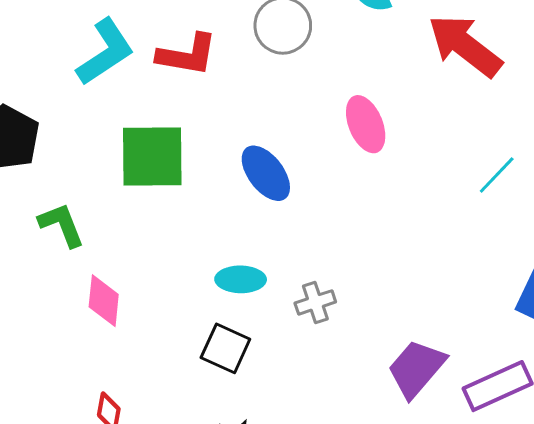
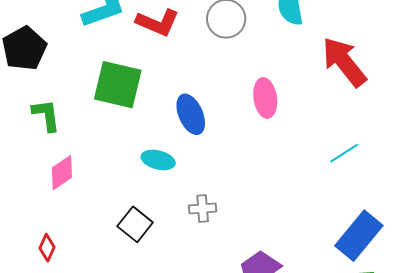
cyan ellipse: (241, 279) -> (158, 160), moved
pink diamond: (104, 301) -> (62, 173), turned 36

